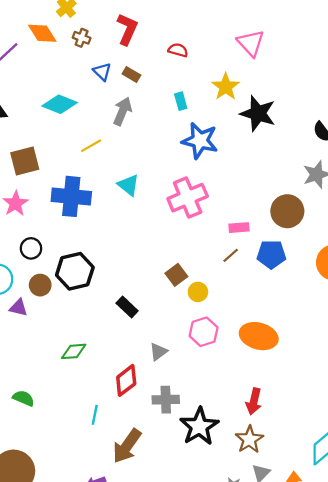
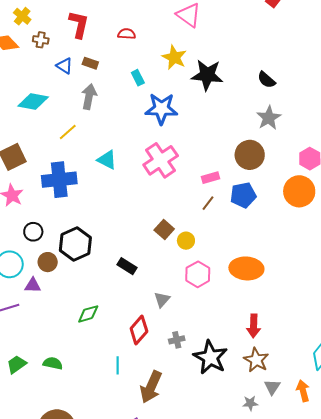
gray cross: (166, 400) -> (177, 340), size x0.7

